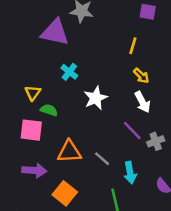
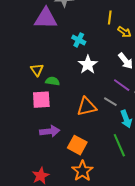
cyan cross: (69, 72) -> (79, 40), moved
yellow arrow: (141, 76) -> (124, 32), moved
orange triangle: (69, 152) -> (87, 107), moved
gray line: (102, 159) -> (110, 102), moved

